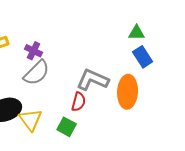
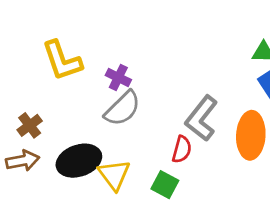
gray L-shape: (93, 80) -> (201, 118), turned -76

